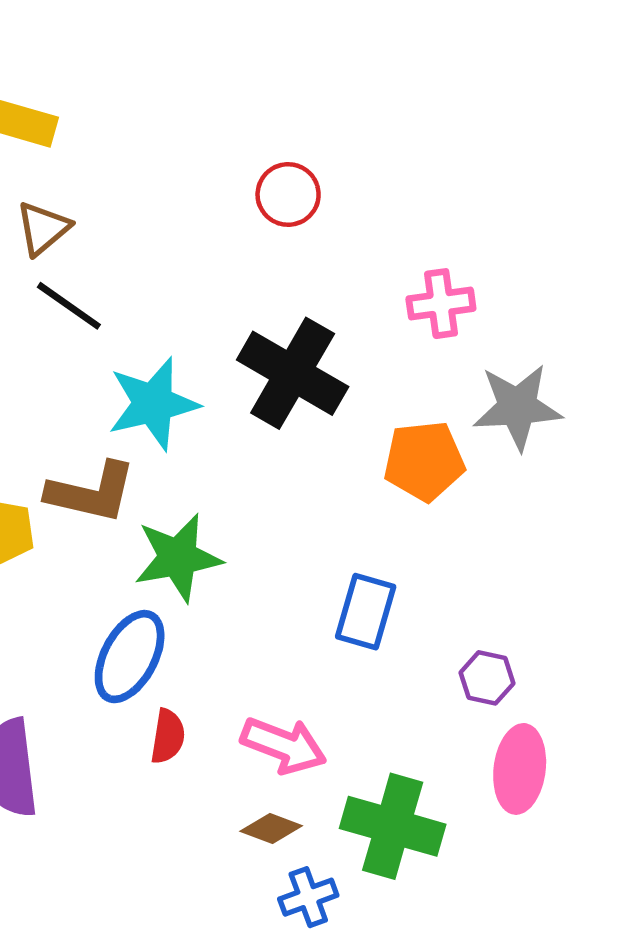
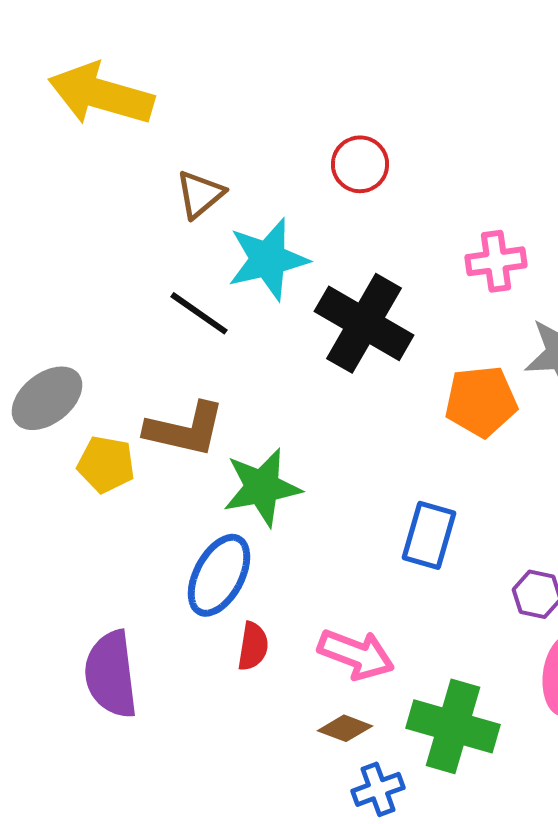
brown triangle: (43, 228) -> (200, 194), moved
black line: (69, 306) -> (199, 313), moved
cyan star: (153, 404) -> (268, 259), moved

